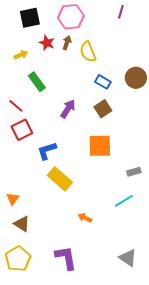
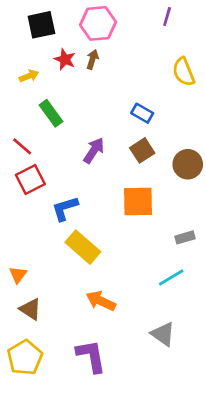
yellow semicircle: (88, 52) -> (184, 72), moved
brown circle: (136, 78) -> (188, 164), moved
orange arrow: (85, 218) -> (101, 301), moved, size x1.5
gray triangle: (128, 258) -> (163, 334), moved

